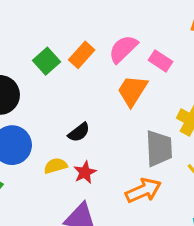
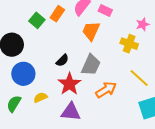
gray trapezoid: (159, 148) -> (91, 65), moved, turned 35
yellow semicircle: (56, 166) -> (40, 97), moved
red star: (85, 172) -> (69, 84), size x1.6

